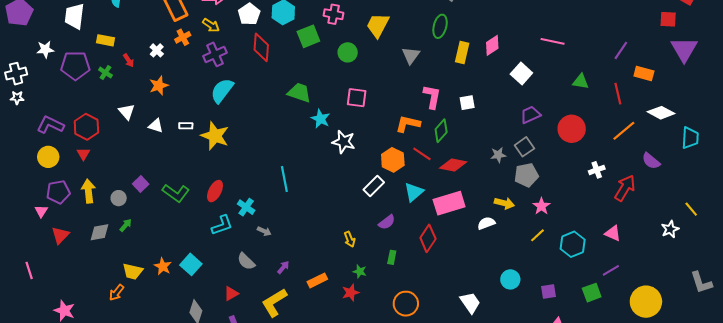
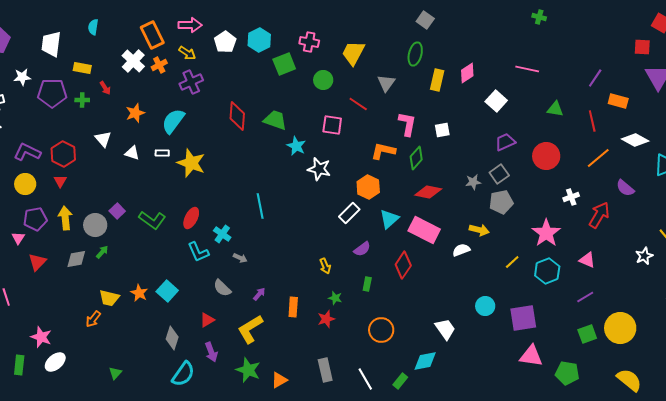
red diamond: (261, 47) -> (237, 116), moved
white cross: (157, 50) -> (133, 61), moved, size x1.6
green cross: (105, 73) -> (82, 100), turned -32
cyan semicircle: (222, 91) -> (173, 121), moved
red line: (422, 154) -> (358, 104), moved
gray circle: (119, 198) -> (95, 225), size x1.5
pink rectangle: (449, 203) -> (424, 230), turned 44
pink star: (541, 206) -> (546, 233), moved, size x1.6
cyan L-shape: (222, 225) -> (198, 252), turned 85
orange rectangle: (317, 280) -> (293, 307), turned -60
purple square: (549, 292) -> (523, 318), size x1.8
green square: (592, 293) -> (587, 334), moved

